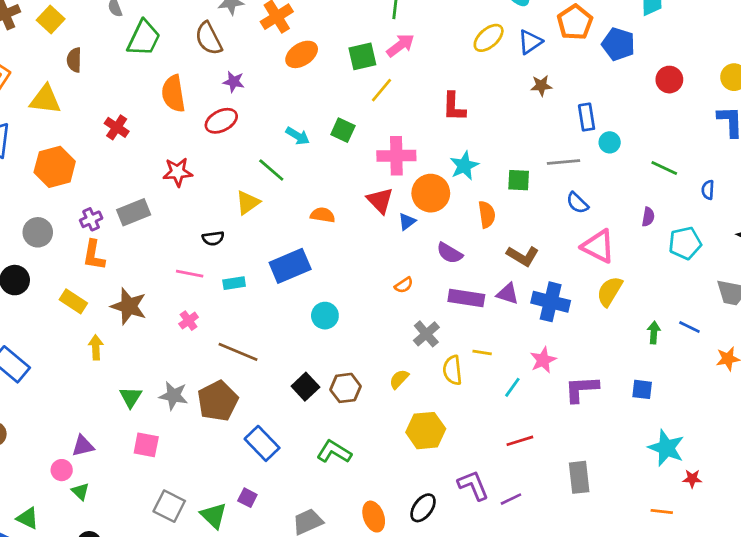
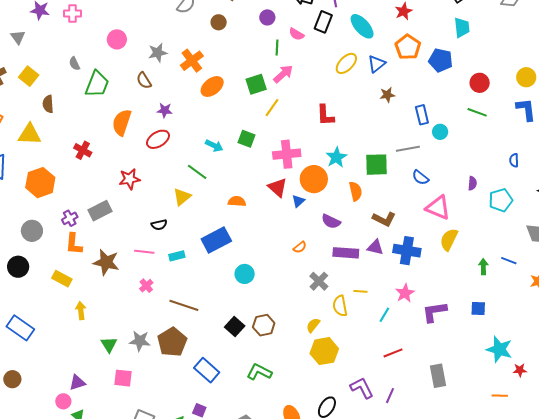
brown semicircle: (209, 38) -> (144, 81), size x0.7
orange semicircle: (173, 94) -> (122, 122), turned 32
green line: (664, 168) -> (477, 112), moved
green square: (519, 180) -> (377, 165), size x1.4
brown star: (129, 306) -> (106, 262), moved
yellow semicircle: (399, 379) -> (313, 325), moved
purple line: (511, 499) -> (390, 396), turned -35

